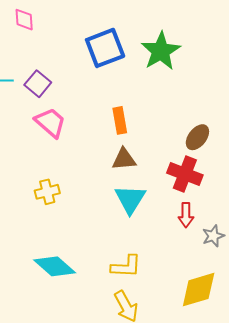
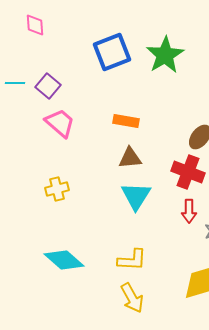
orange rectangle: (120, 120) -> (126, 121), turned -70

